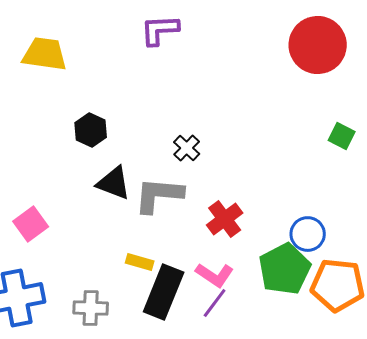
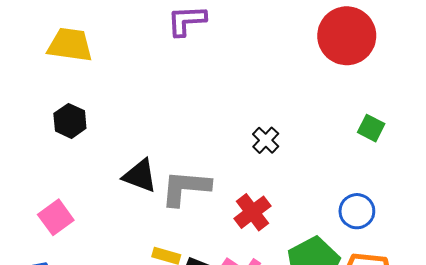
black hexagon: (91, 130) -> (70, 121), moved
black cross: (187, 148) -> (266, 140), moved
blue circle: (308, 234) -> (357, 211), moved

